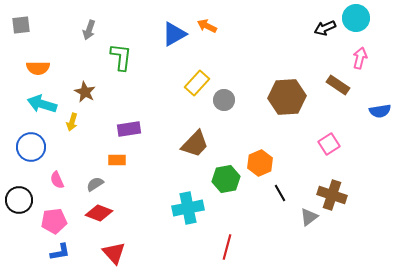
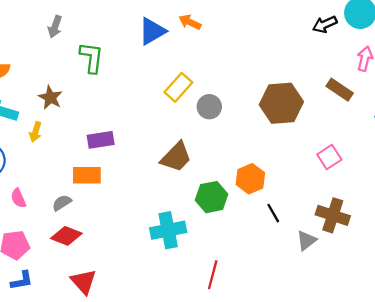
orange rectangle: (117, 160) -> (87, 175), size x1.4

